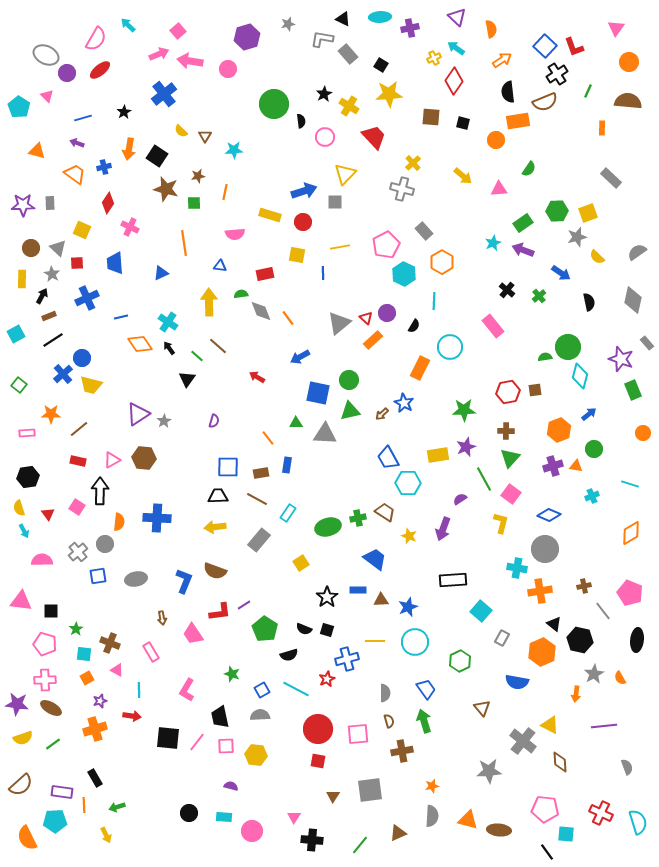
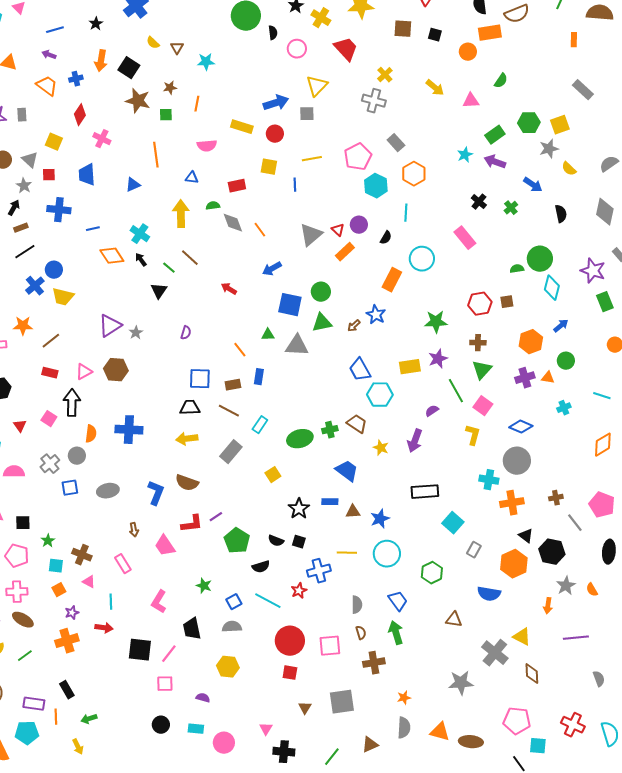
blue cross: (87, 298) -> (59, 210), turned 30
brown triangle: (482, 708) -> (454, 620), turned -42
pink square: (226, 746) -> (165, 684), moved

